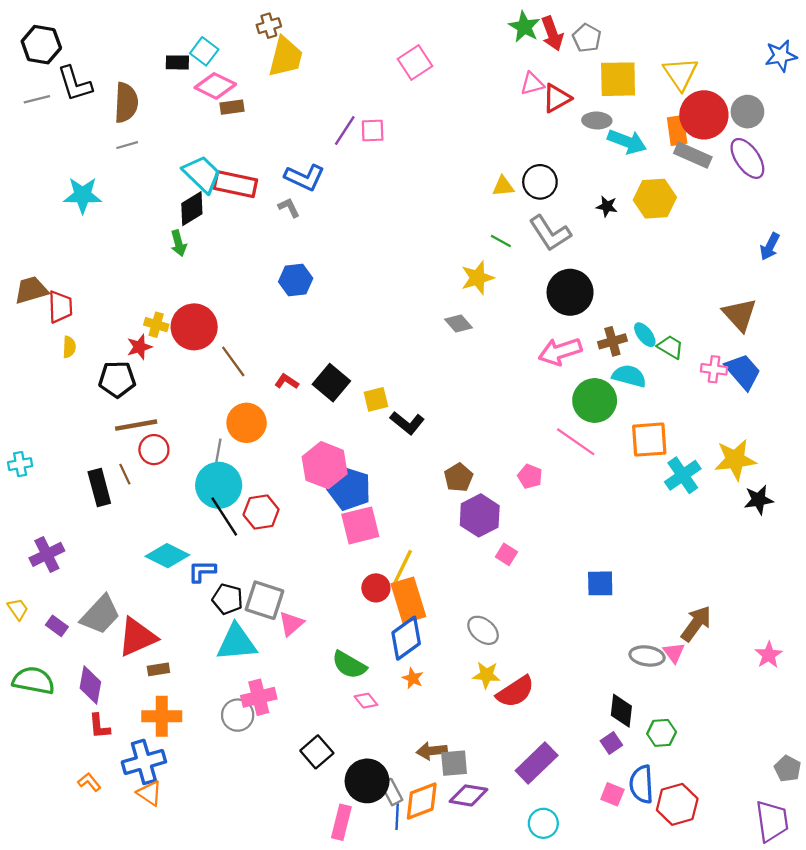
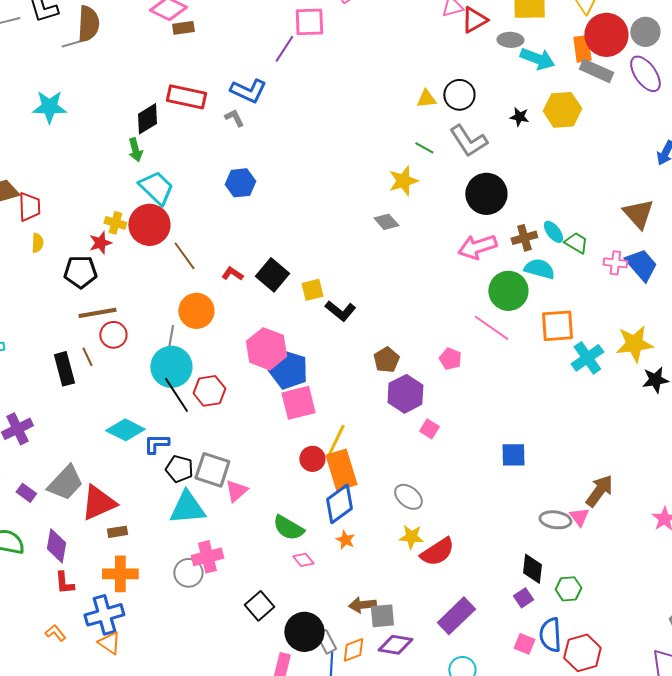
pink square: (373, 131) -> (309, 22), moved, size x1.4
gray line: (127, 145) -> (71, 44), moved
cyan trapezoid: (202, 174) -> (156, 188), moved
orange diamond: (422, 801) -> (353, 650), size x0.7

